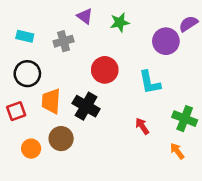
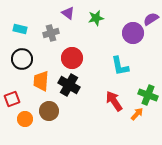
red circle: (105, 70) -> (72, 58), moved
red square: (16, 111) -> (12, 99), moved
red arrow: (142, 126) -> (114, 101), size x1.5
orange arrow: (177, 151) -> (137, 114), moved, turned 80

